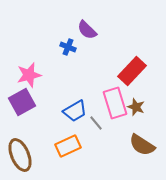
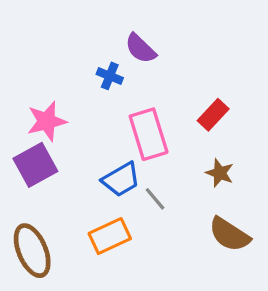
red rectangle: (132, 71) -> (213, 115), size x0.7
pink rectangle: (115, 103) -> (149, 134), moved

